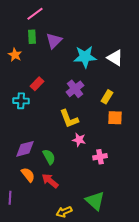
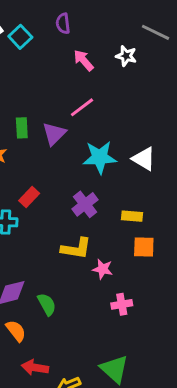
pink line: (35, 14) -> (82, 107), moved
yellow rectangle: (107, 97) -> (132, 216), turned 64
yellow L-shape: (69, 119) -> (76, 248), turned -60
pink star: (79, 140) -> (103, 269), moved
red arrow: (50, 181) -> (35, 368), moved, turned -30

